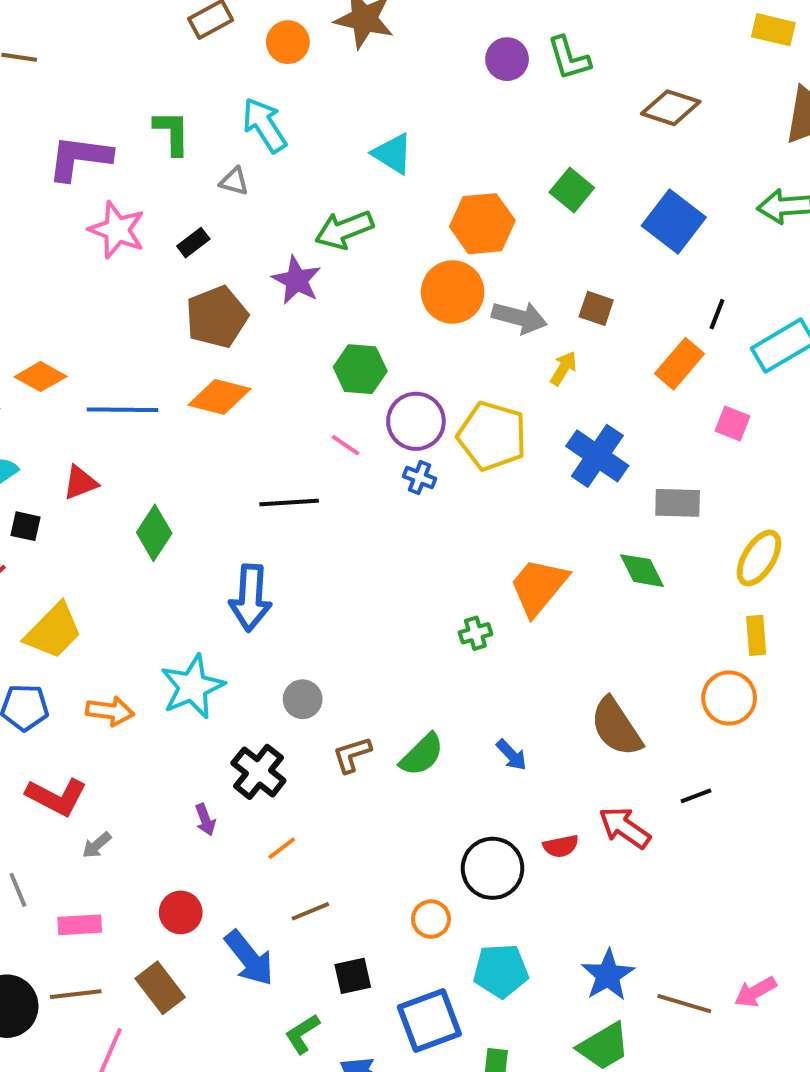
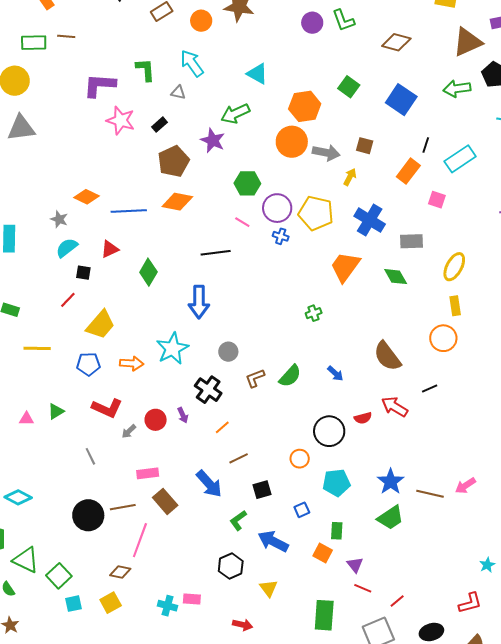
orange trapezoid: (539, 587) -> (345, 267), moved
red circle: (181, 912) -> (156, 420), moved
pink rectangle: (80, 925) -> (148, 473), moved
blue square: (429, 1020) -> (302, 510), size x0.5

